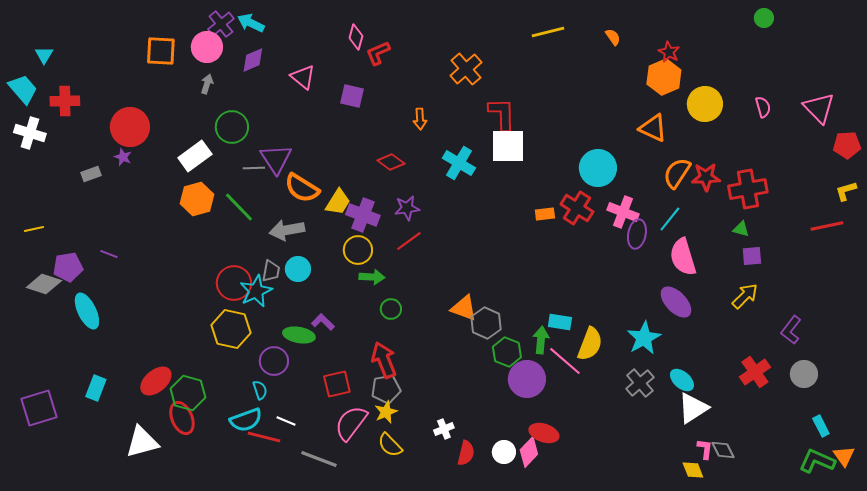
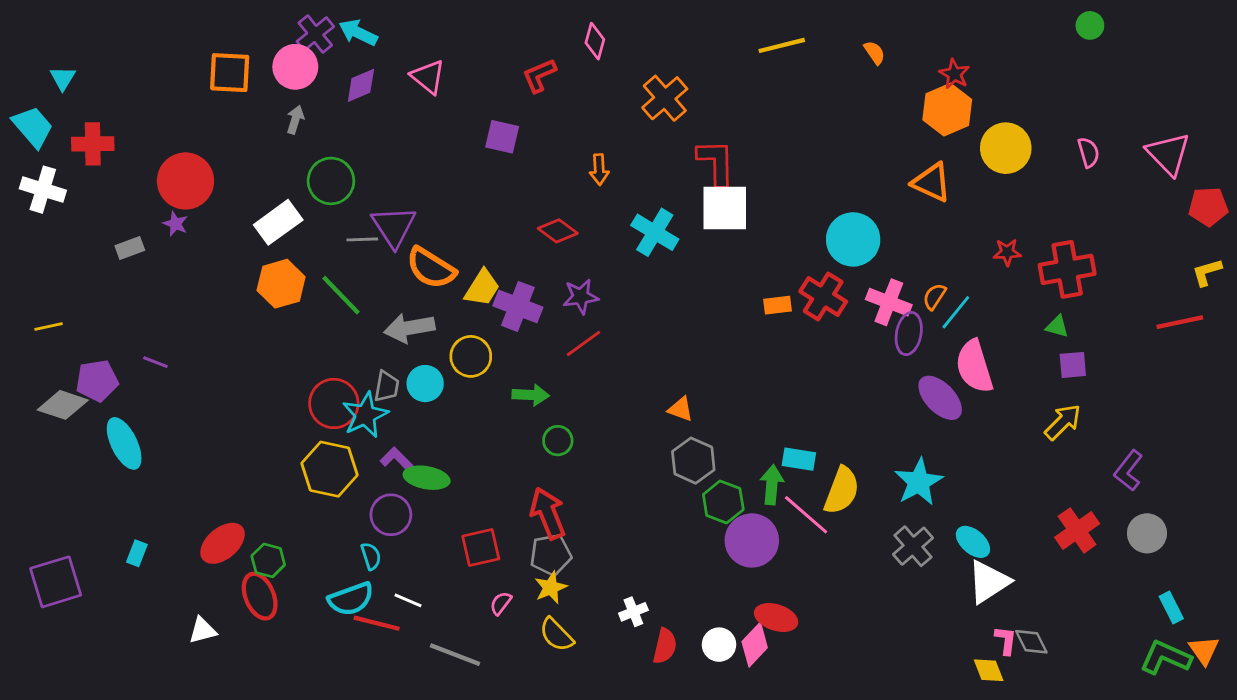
pink diamond: (356, 37) -> (595, 41), moved
pink triangle: (303, 77) -> (428, 77), moved
orange semicircle: (677, 173) -> (934, 297), moved, size x0.6
red star: (706, 177) -> (1007, 252), size x0.7
yellow circle: (358, 250) -> (471, 356), moved
purple ellipse: (676, 302) -> (940, 398), moved
orange triangle: (464, 308) -> (680, 409), moved, size x0.7
purple L-shape: (323, 322) -> (397, 459), moved
cyan rectangle: (96, 388) -> (137, 553), size x0.7
green hexagon: (188, 393) -> (268, 560), size x0.7
pink semicircle: (351, 423) -> (501, 603), size x0.5
white triangle: (142, 442) -> (203, 630), size x0.6

